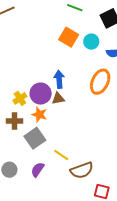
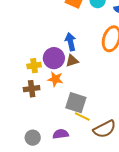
yellow cross: (20, 98) -> (34, 66), turned 32
gray square: (35, 138) -> (76, 103), moved, turned -30
purple semicircle: (38, 170) -> (61, 134), turned 56

